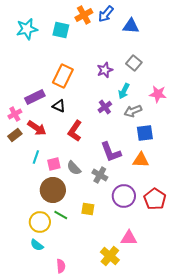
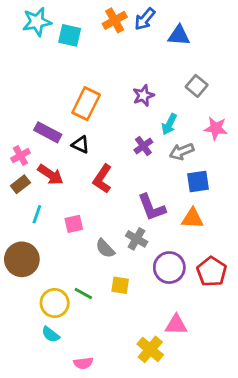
cyan star: (27, 29) -> (37, 22), moved
cyan square: (61, 30) -> (70, 35), moved
gray square: (134, 63) -> (197, 86), moved
purple rectangle: (35, 97) -> (48, 132), turned 54
cyan line: (36, 157) -> (37, 214), moved
gray semicircle: (74, 168) -> (105, 248), moved
brown circle: (53, 190) -> (22, 259), moved
pink semicircle: (61, 266) -> (83, 363), turned 88

